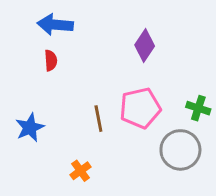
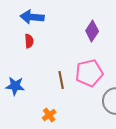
blue star: (30, 128) -> (15, 86), turned 30

